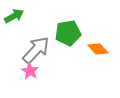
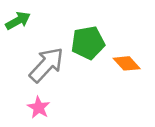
pink star: (30, 71) -> (39, 107), moved

